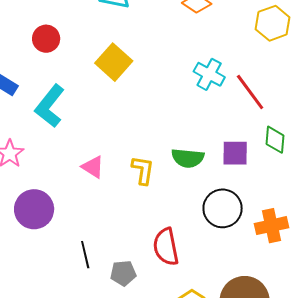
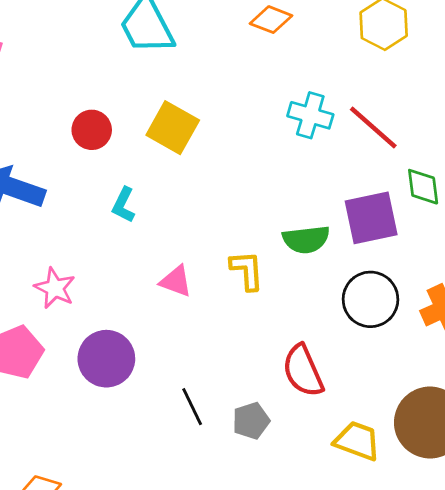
red circle: (46, 39) -> (92, 130), moved
cyan L-shape: (50, 106) -> (124, 205), moved, size x0.6
purple square: (235, 153) -> (371, 218), size x1.4

